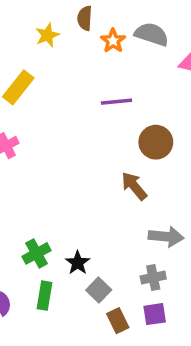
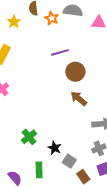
brown circle: (156, 142) -> (75, 72), moved
green cross: (36, 253) -> (29, 137), moved

